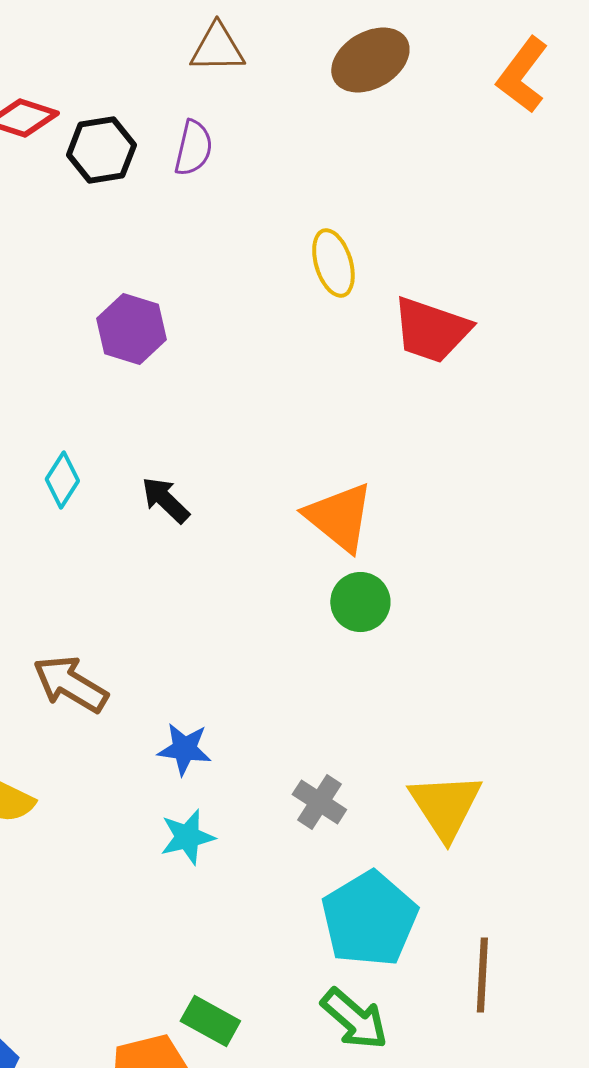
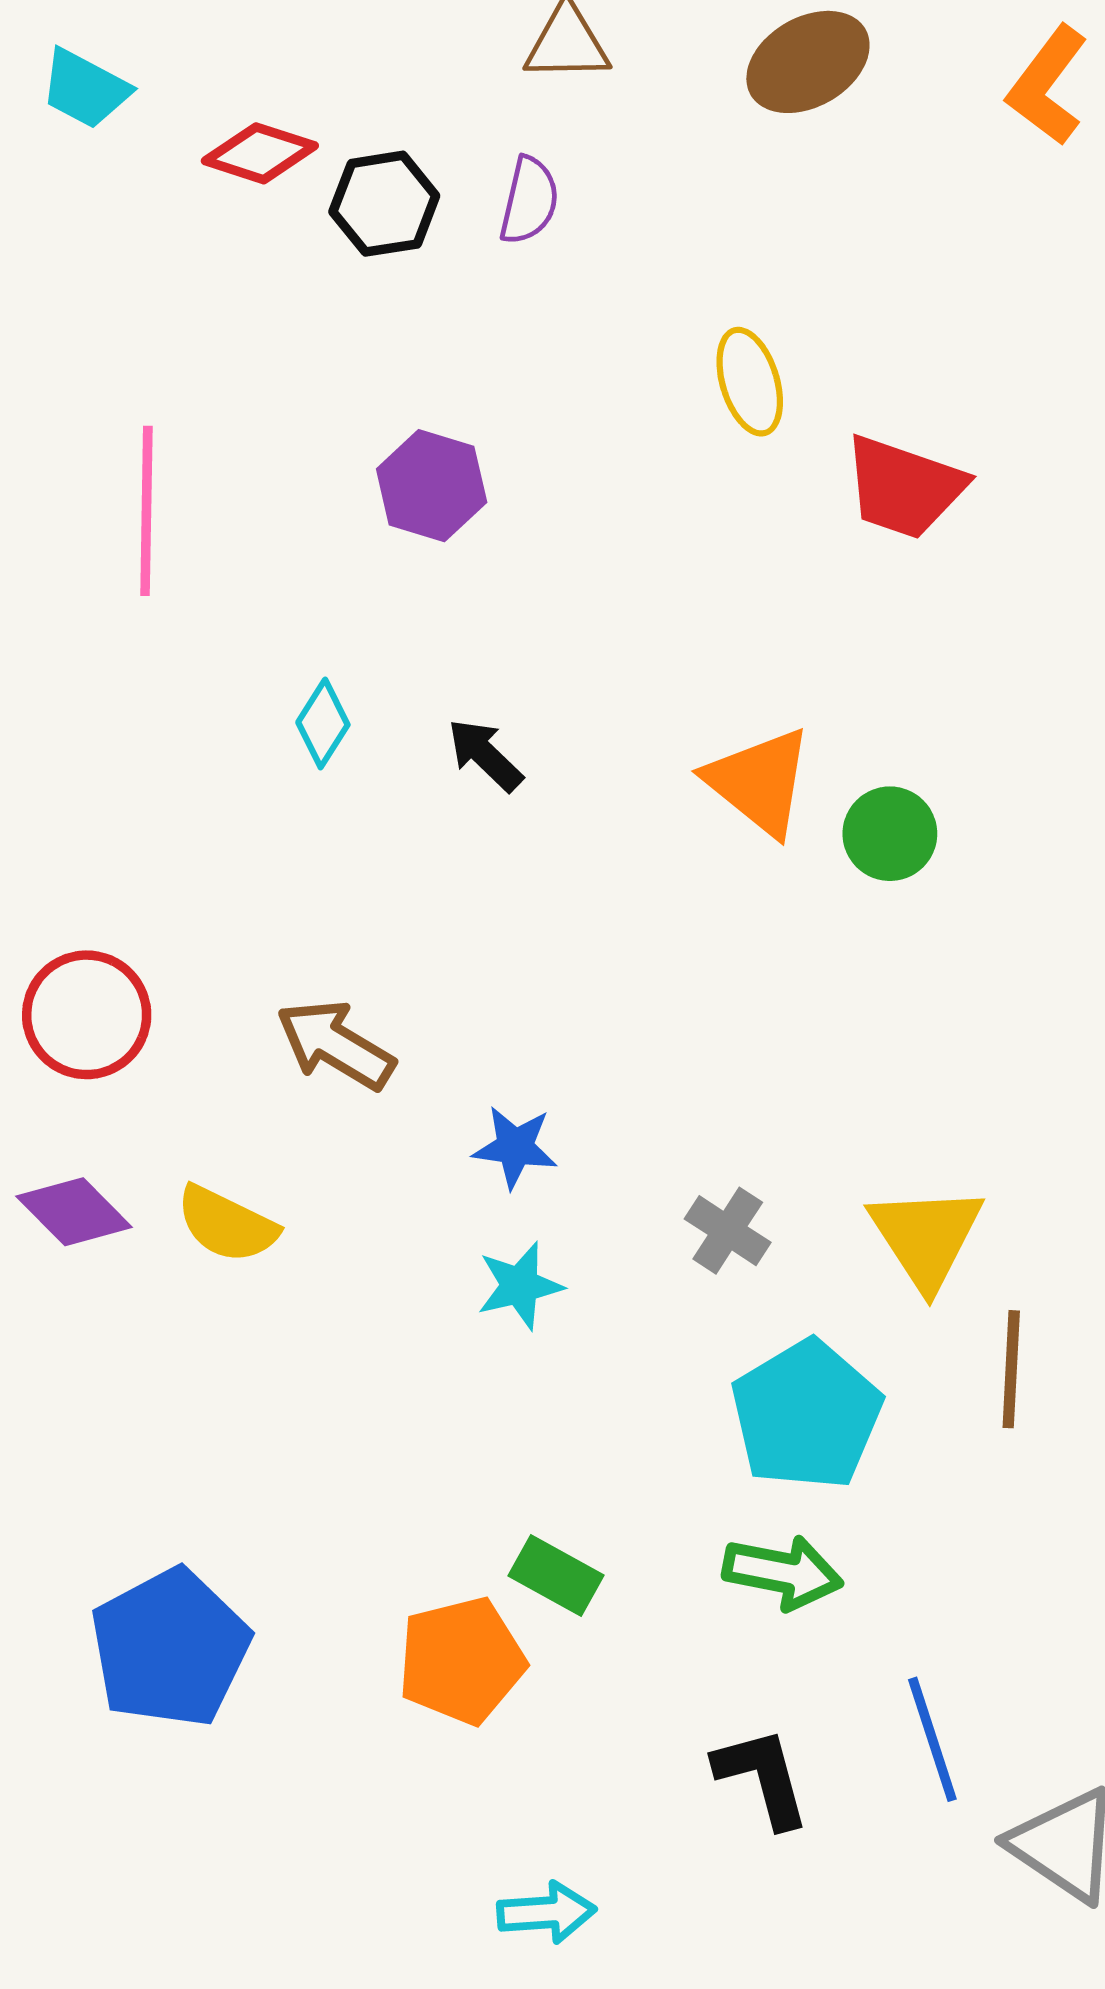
green circle: (360, 602) -> (890, 834), moved
brown line: (482, 975) -> (1011, 1369), moved
green arrow: (354, 1019) -> (783, 1572), turned -30

